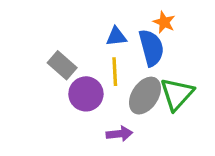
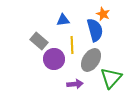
blue triangle: (116, 37) -> (63, 20), moved
green triangle: (177, 94) -> (111, 78), moved

